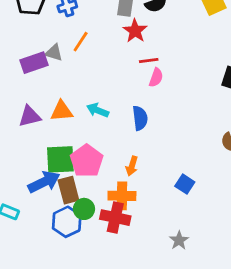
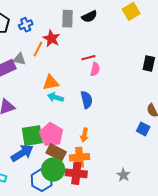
red star: (135, 31) -> (51, 38), moved
orange triangle: (62, 111) -> (51, 83), moved
blue square: (185, 184) -> (143, 129), moved
brown rectangle: (68, 190) -> (56, 152), moved, turned -42
green circle: (84, 209) -> (53, 170), size x1.5
gray star: (179, 240) -> (123, 175), moved

